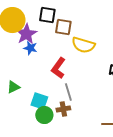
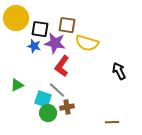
black square: (47, 15) -> (40, 29), moved
purple star: (26, 34) -> (55, 43), moved, turned -30
gray line: (68, 92) -> (57, 90), moved, turned -30

